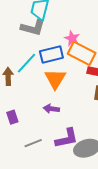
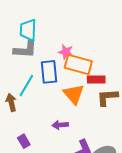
blue rectangle: (51, 54) -> (49, 72), turned -70
orange triangle: (55, 79) -> (74, 94), moved

